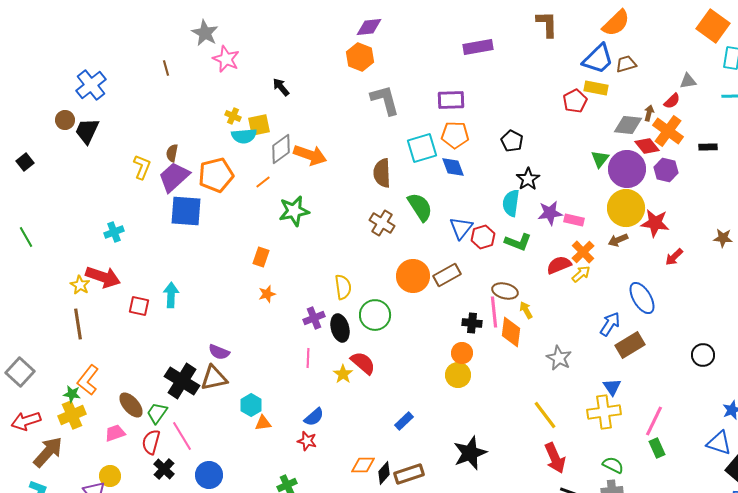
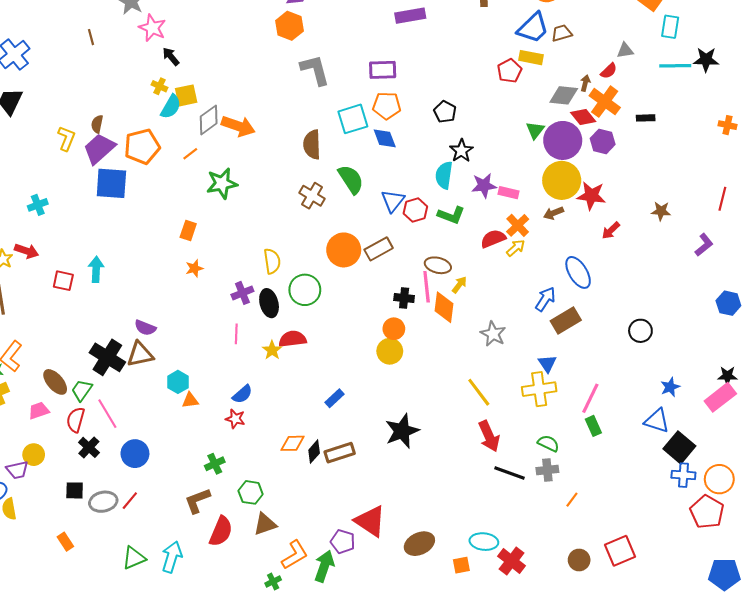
black arrow: (281, 87) -> (171, 57), moved
cyan semicircle: (244, 136) -> (171, 107), turned -55
red arrow: (103, 277) -> (26, 251), size x0.7
yellow arrow: (526, 310) -> (459, 285), turned 66
red semicircle: (363, 363) -> (293, 339), turned -48

